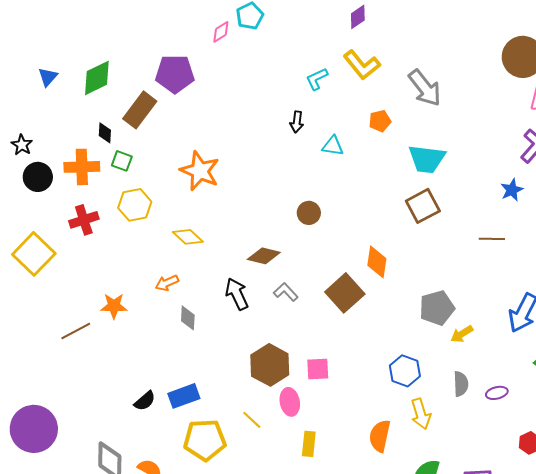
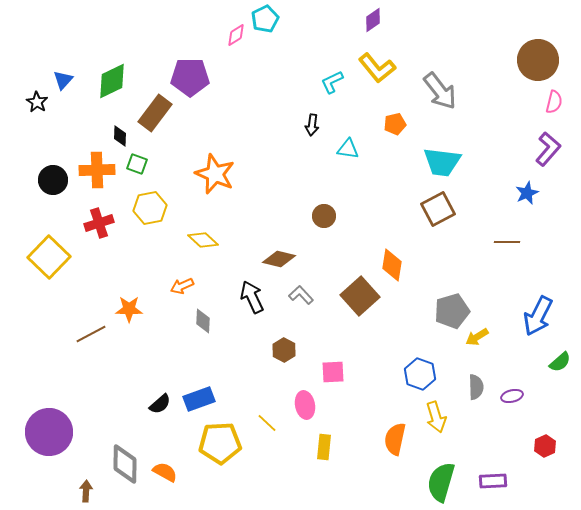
black star: (22, 145) -> (37, 102), moved
brown hexagon: (270, 365) -> (284, 350), moved, size x0.6

